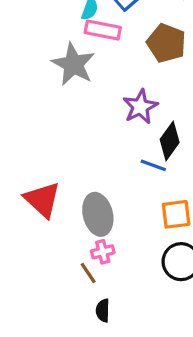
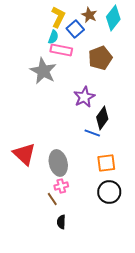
brown pentagon: (166, 43) -> (100, 58), turned 30

